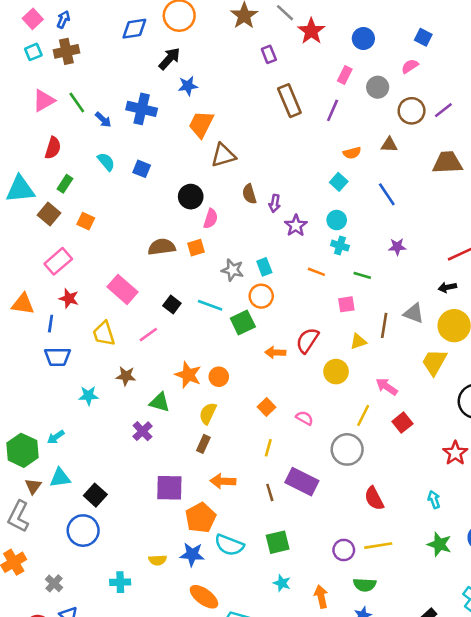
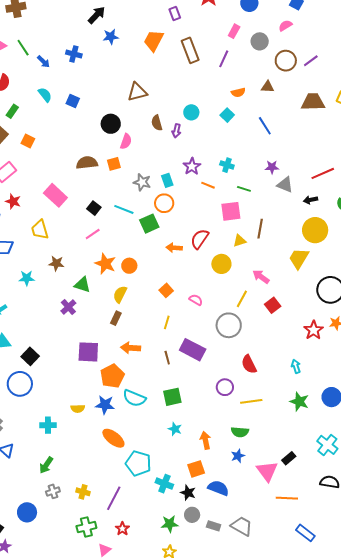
blue cross: (142, 109) -> (74, 54), size x0.7
orange trapezoid: (201, 124) -> (154, 41), moved
cyan circle: (337, 220) -> (191, 112), moved
purple star: (296, 226) -> (192, 166), moved
pink square: (346, 304) -> (231, 211), size x1.5
gray triangle: (414, 313) -> (285, 185), moved
pink line: (148, 335) -> (93, 234), moved
purple circle: (344, 550) -> (225, 387), moved

